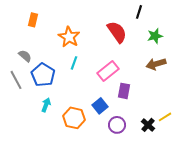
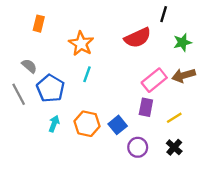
red semicircle: (117, 32) -> (138, 38), turned 100
pink rectangle: (108, 71) -> (154, 80), moved
yellow line: (165, 117) -> (174, 118), moved
orange hexagon: (74, 118) -> (87, 124), moved

